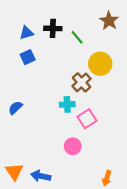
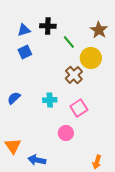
brown star: (109, 21) -> (99, 30), moved
green line: (77, 37) -> (69, 42), moved
cyan cross: (67, 104) -> (50, 100), moved
orange triangle: (14, 172) -> (13, 146), moved

